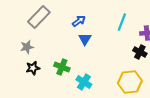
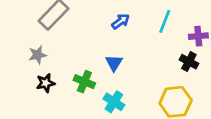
blue arrow: (79, 21) -> (121, 21), moved
blue triangle: (85, 39) -> (114, 63), moved

